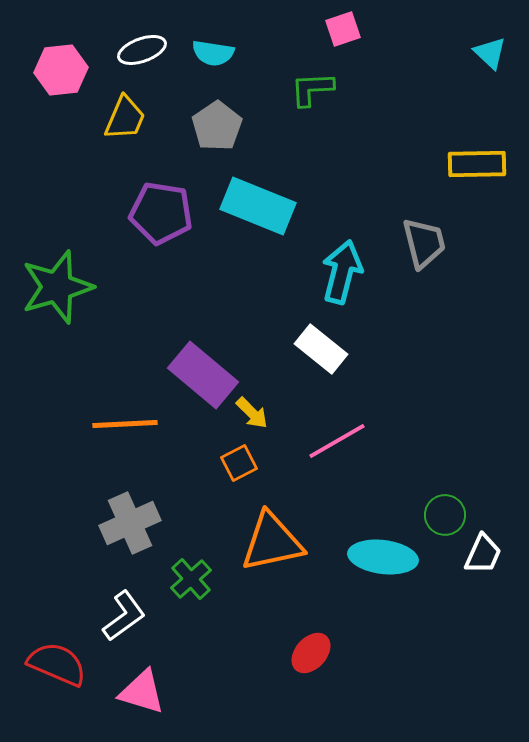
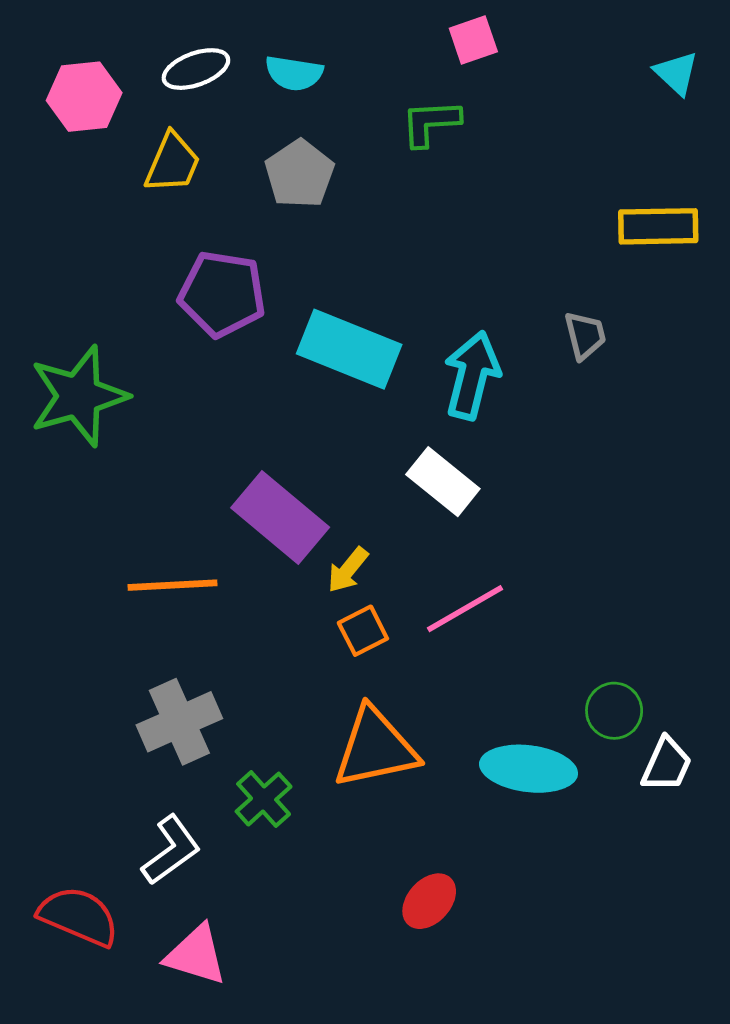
cyan rectangle: (258, 206) -> (349, 349), moved
gray trapezoid: (424, 243) -> (585, 335), size x0.7
yellow arrow: (252, 413) -> (348, 570), turned 84
orange square: (239, 463) -> (363, 631), moved

